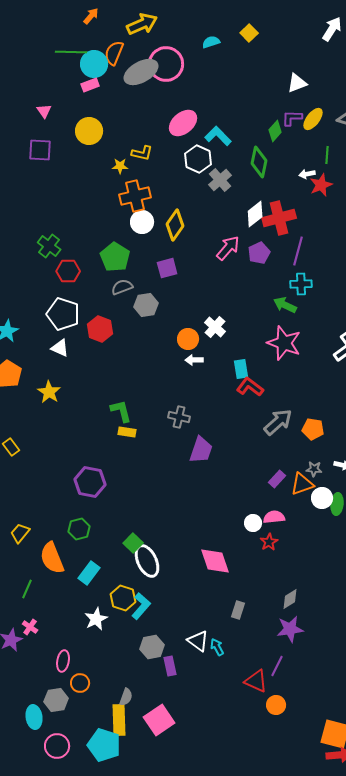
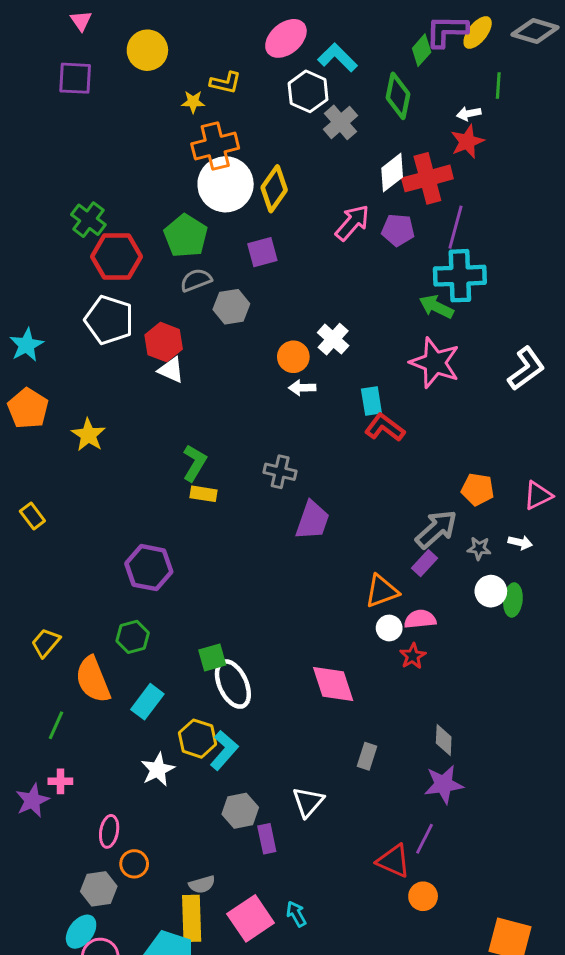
purple L-shape: (292, 118) -> (447, 31), size x1.4
red star: (321, 185) -> (467, 142), moved
white circle: (142, 222) -> (226, 184), size x1.6
purple pentagon: (259, 253) -> (398, 230), turned 30
red hexagon: (68, 271) -> (116, 257), size x1.4
cyan cross: (301, 284) -> (460, 276), size x1.6
white triangle: (60, 348) -> (171, 370), moved
green L-shape: (121, 411) -> (195, 463), turned 45
gray arrow: (278, 422) -> (436, 529), moved
orange triangle: (302, 484) -> (382, 591), moved
green square: (133, 543) -> (212, 657), turned 30
gray diamond: (290, 599) -> (444, 740), turned -55
pink cross: (30, 627) -> (60, 781), turned -35
white triangle: (198, 641) -> (308, 802), turned 35
cyan arrow: (217, 647) -> (296, 914), moved
gray semicircle: (126, 697) -> (202, 884), turned 54
cyan ellipse: (34, 717) -> (81, 932), moved, turned 45

